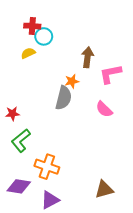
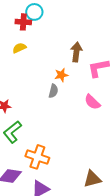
cyan circle: (44, 36) -> (34, 12), moved
gray semicircle: (64, 98) -> (53, 91), size x0.6

